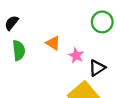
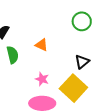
pink star: (76, 55) -> (42, 79), moved

